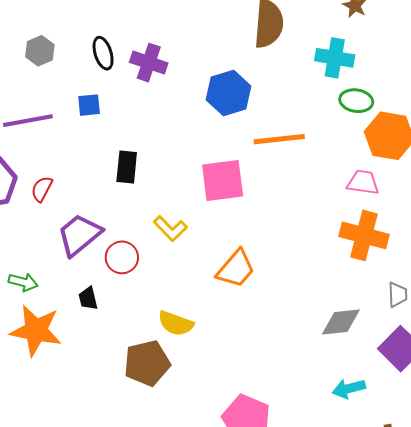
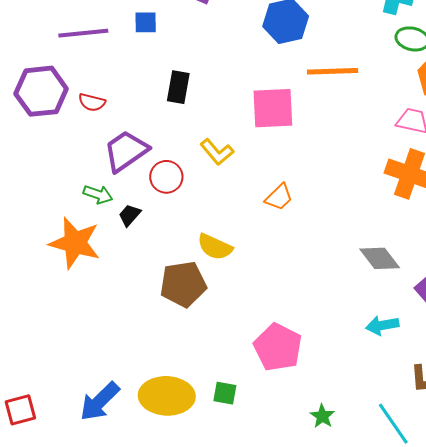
red semicircle: (42, 189) -> (92, 102), turned -108
orange trapezoid: (236, 269) -> (279, 197), size x0.7
green arrow: (23, 282) -> (98, 194), moved
black trapezoid: (88, 298) -> (130, 215), turned 50
gray diamond: (341, 322) -> (380, 258), turned 54

